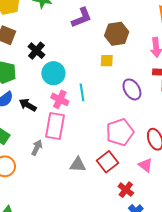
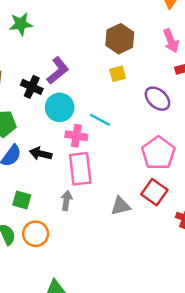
purple L-shape: (82, 18) -> (58, 71), moved
cyan line: (82, 92) -> (100, 120), turned -36

